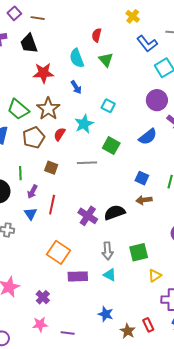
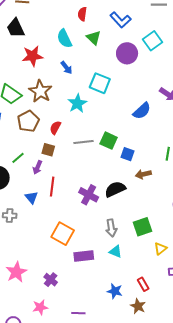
blue L-shape: (147, 44) -> (120, 20), moved
purple circle: (157, 100) -> (127, 53), moved
cyan square: (108, 106) -> (100, 83), size x1.5
red semicircle: (60, 134) -> (55, 128), moved
green square: (111, 146) -> (109, 141), moved
green line: (20, 173) -> (18, 158), turned 56
blue square: (142, 178) -> (128, 154), moved
purple arrow: (32, 192) -> (37, 167), moved
pink star: (40, 324) -> (40, 307), moved
red rectangle: (148, 325) -> (143, 284), moved

